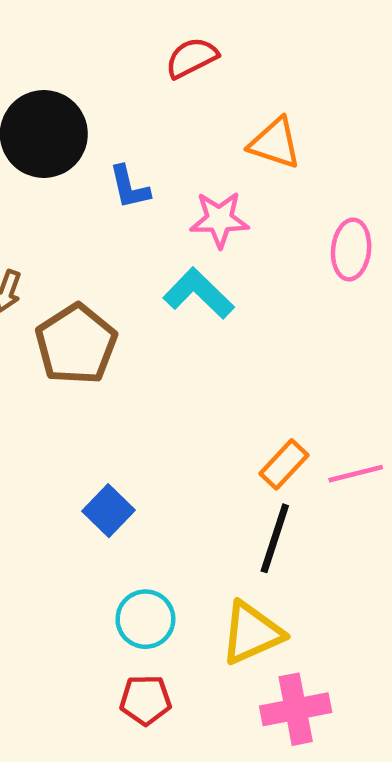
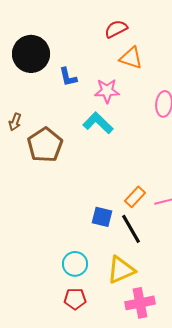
red semicircle: (192, 58) -> (116, 29), moved
blue square: (109, 511) -> (102, 217), moved, turned -30
black line: (275, 538) -> (131, 229), turned -48

